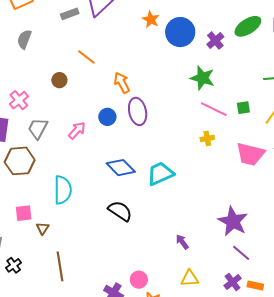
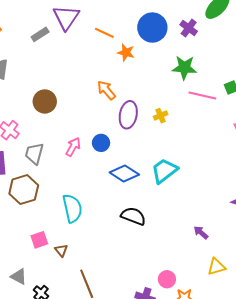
orange star: (151, 19) -> (126, 53), moved
orange line: (86, 57) -> (104, 33), moved
brown circle: (59, 80) -> (45, 101), size x1.5
purple ellipse: (138, 111) -> (128, 115), turned 36
blue circle: (107, 117) -> (101, 143), moved
yellow cross: (207, 138) -> (161, 116), moved

